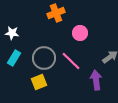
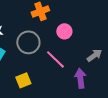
gray circle: (44, 58) -> (28, 42), moved

